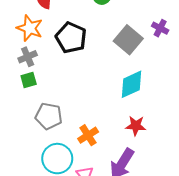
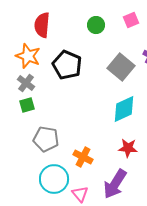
gray cross: (28, 57) -> (26, 83), turned -30
orange cross: (88, 135) -> (83, 157), turned -30

